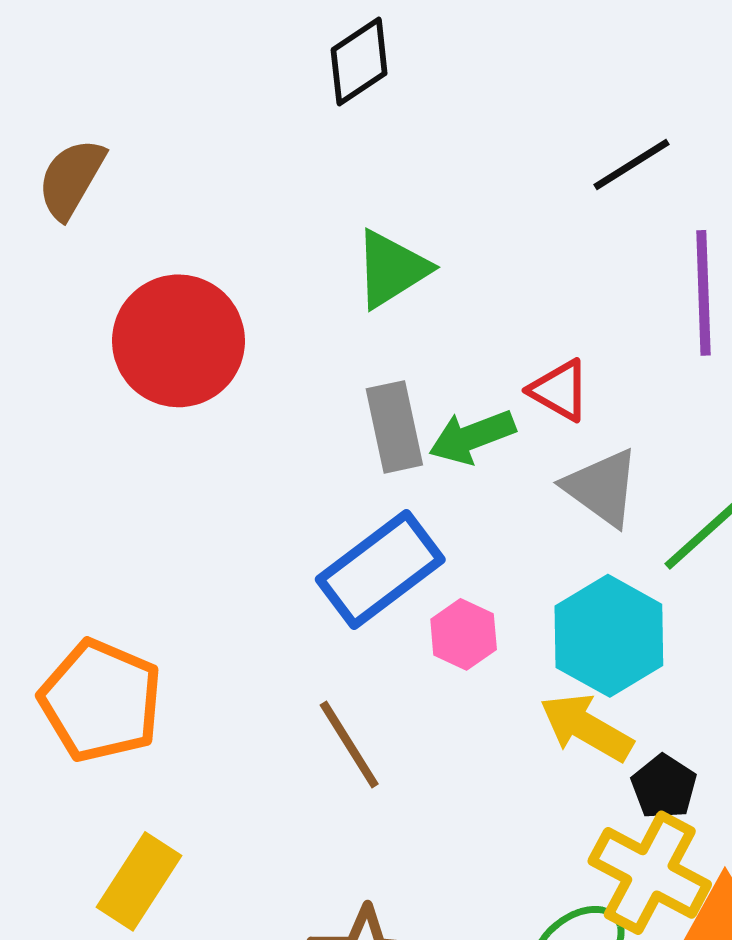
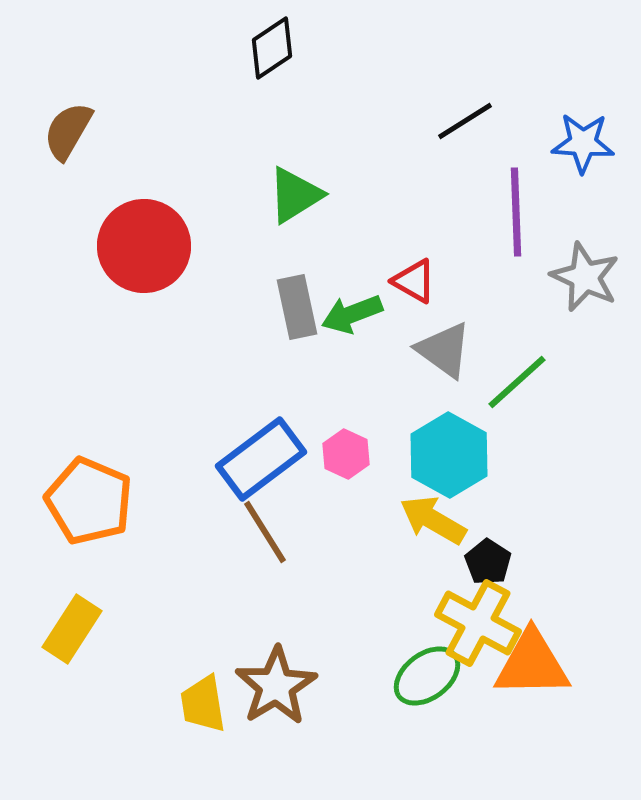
blue rectangle: (380, 569) -> (261, 459), moved
yellow rectangle: (139, 881) -> (72, 629), moved

